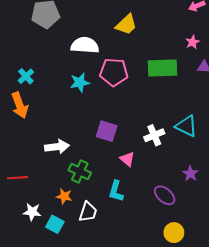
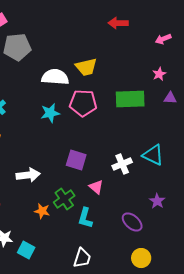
yellow trapezoid: (126, 25) -> (86, 67), moved, turned 30
green cross: (80, 171) -> (64, 199), moved, turned 30
orange star: (64, 196) -> (42, 211), moved
white trapezoid: (88, 212) -> (82, 258), moved

